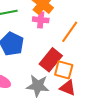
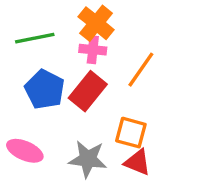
red rectangle: (51, 60) -> (88, 91), moved

